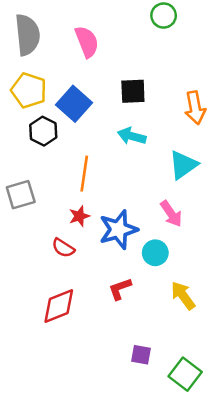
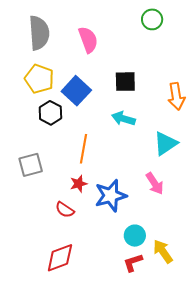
cyan circle: (155, 253) -> (135, 236), moved
red L-shape: (120, 289) -> (133, 263), moved

